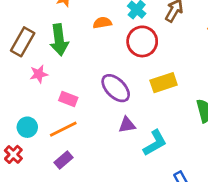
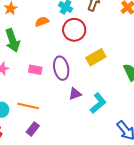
purple ellipse: (116, 88) -> (61, 68), turned 45
pink rectangle: (68, 99) -> (35, 70), moved
orange line: (63, 129) -> (28, 106), turned 50

